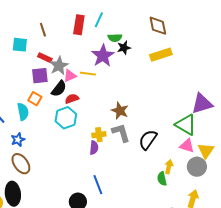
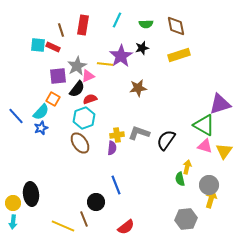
red rectangle: (79, 25) -> (83, 25), moved
green semicircle: (115, 38) -> (146, 24), moved
red rectangle: (45, 58) -> (53, 47), moved
yellow line: (88, 74) -> (105, 64), moved
brown star: (120, 111) -> (138, 88), moved, turned -30
cyan semicircle: (23, 112) -> (41, 112), turned 54
gray L-shape: (121, 133) -> (139, 133), turned -55
blue star: (18, 140) -> (41, 128), moved
brown ellipse: (21, 164) -> (80, 143), moved
gray circle: (197, 167) -> (209, 185), moved

